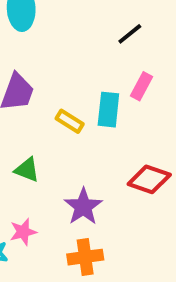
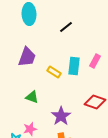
black line: (130, 34) -> (66, 27), moved
pink rectangle: (141, 86) -> (95, 61), moved

